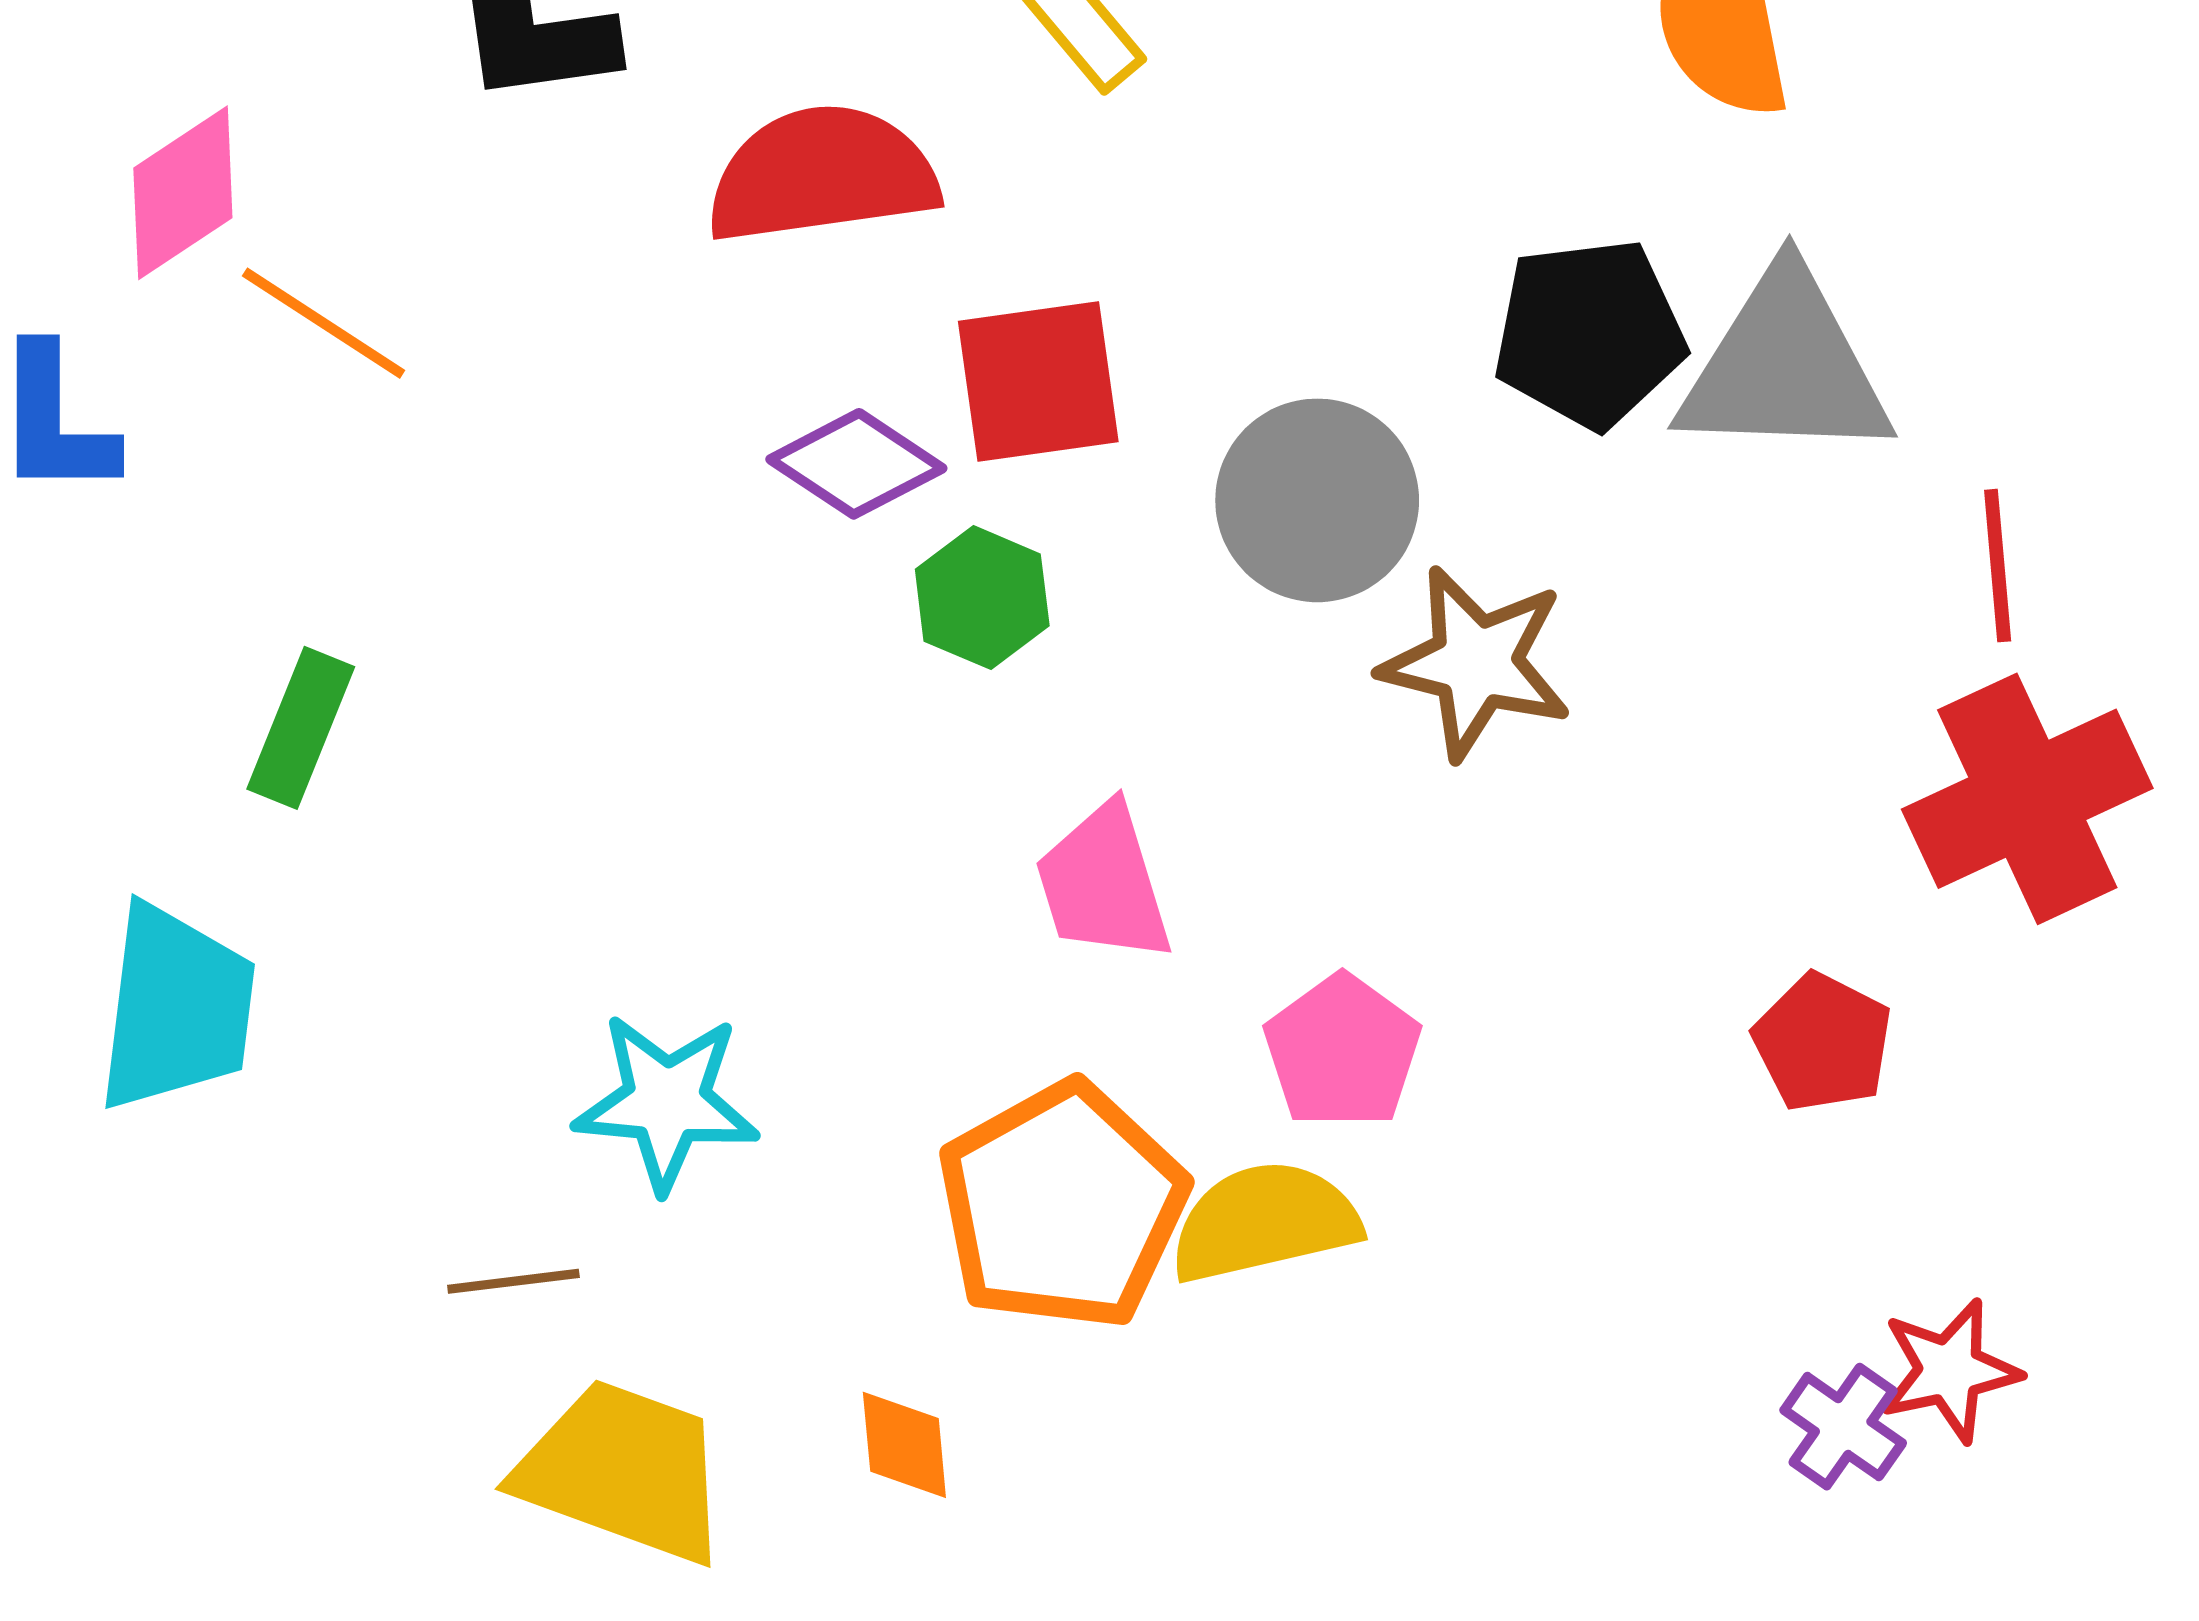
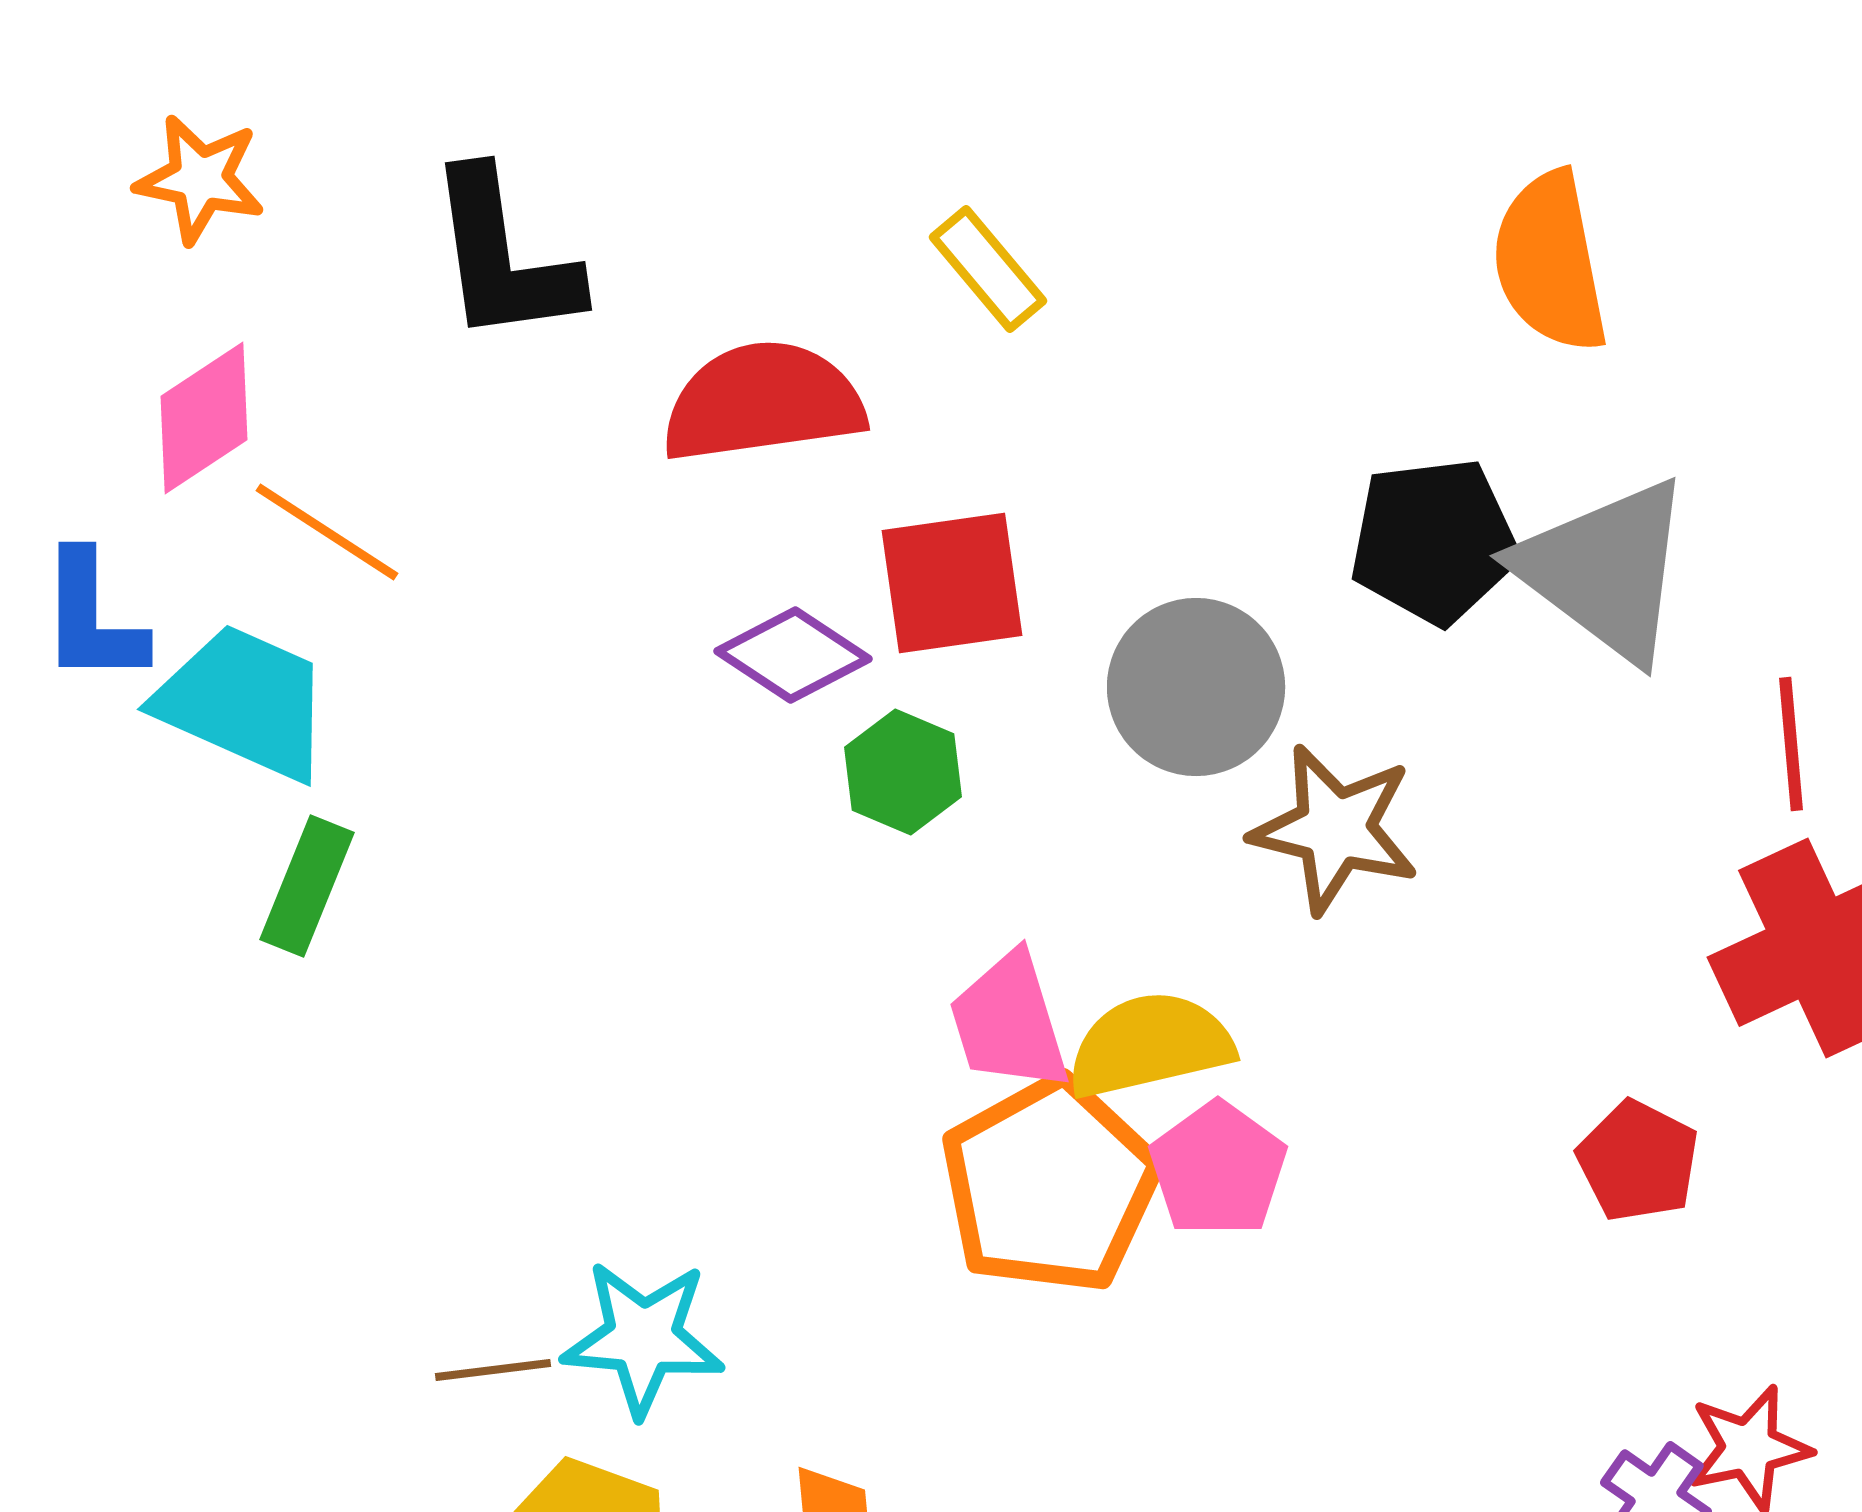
gray triangle: (1785, 367) -> (1605, 570), turned 35
cyan trapezoid: (176, 1008) -> (244, 702), moved, turned -73
cyan star: (667, 1102) -> (643, 1338), moved
orange pentagon: (1062, 1206) -> (1050, 1185), moved
yellow semicircle: (1265, 1222) -> (1150, 1045), moved

